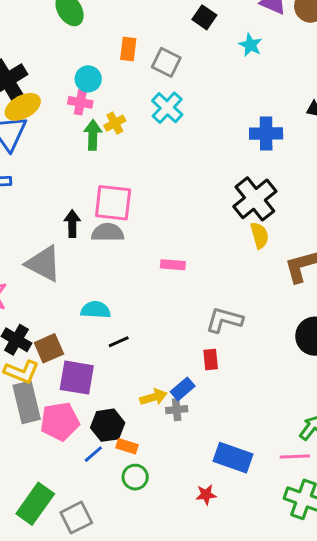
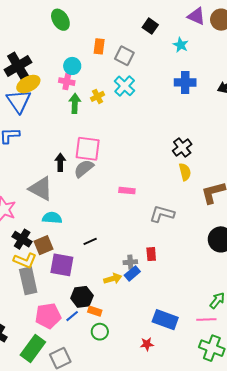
yellow cross: (115, 123) -> (98, 96), moved
blue cross: (266, 134) -> (185, 82), moved
black cross: (255, 199) -> (182, 147), size x0.7
gray semicircle: (108, 232) -> (84, 168), turned -40
cyan semicircle: (96, 310) -> (52, 218), moved
gray L-shape: (224, 320) -> (162, 214), moved
gray cross: (177, 410) -> (130, 262), moved
pink pentagon: (60, 421) -> (48, 316), moved

